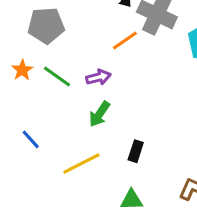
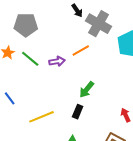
orange line: (125, 40) -> (81, 50), moved
green arrow: (99, 114) -> (87, 90), moved

